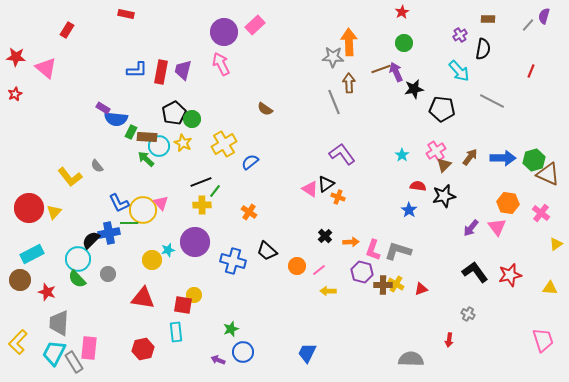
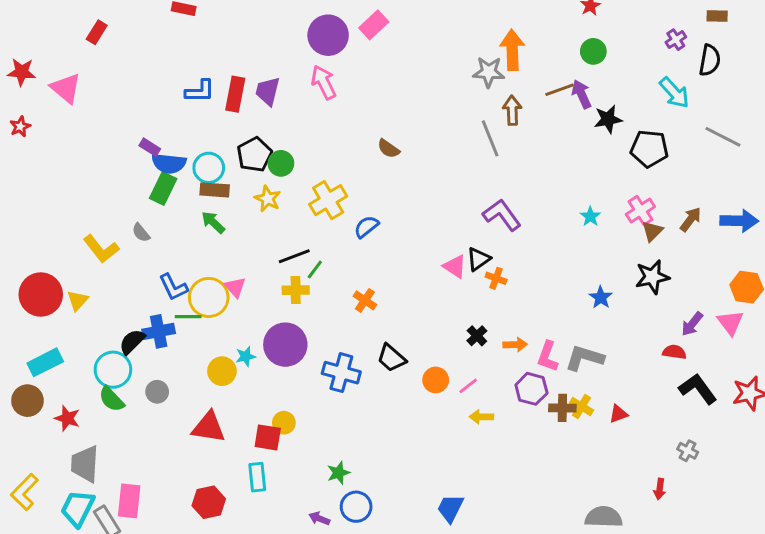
green rectangle: (131, 132) -> (163, 188), moved, size x1.5
cyan circle: (159, 146) -> (209, 168), moved
red semicircle: (418, 186) -> (674, 352), moved

